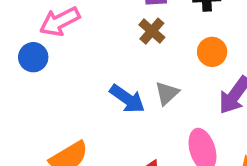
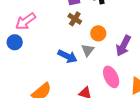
orange circle: (212, 52) -> (98, 33), moved

